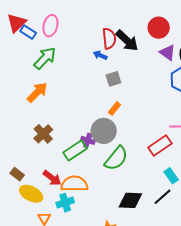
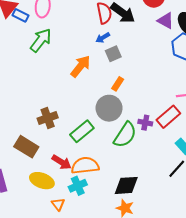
blue arrow: (100, 55) -> (103, 38), moved, turned -48
orange arrow: (37, 92) -> (80, 66), moved
brown cross: (43, 134) -> (48, 118), turned 30
purple cross: (88, 140) -> (145, 123), moved
brown rectangle: (17, 174) -> (26, 147), moved, size x1.6
black diamond: (130, 200) -> (126, 185), moved

